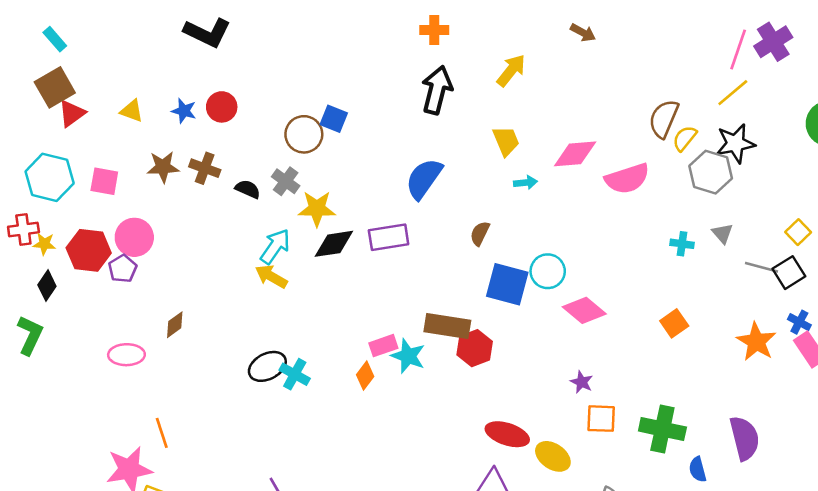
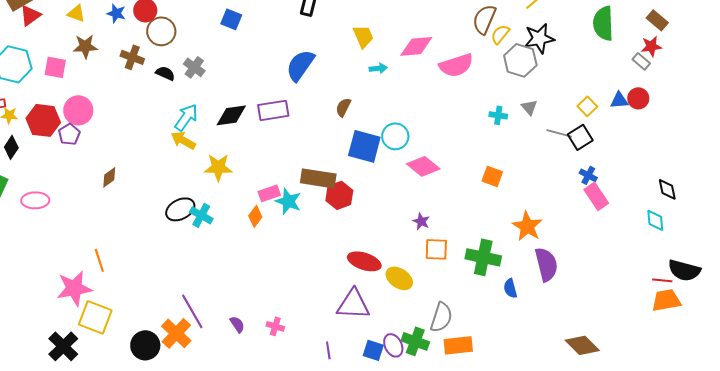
brown circle: (304, 134) -> (161, 31), moved
brown star: (163, 167) -> (85, 46), moved
yellow star: (317, 209) -> (218, 167), moved
orange square: (674, 323) -> (492, 176), turned -35
orange star: (756, 342) -> (527, 226), moved
pink ellipse: (126, 355) -> (35, 200), moved

